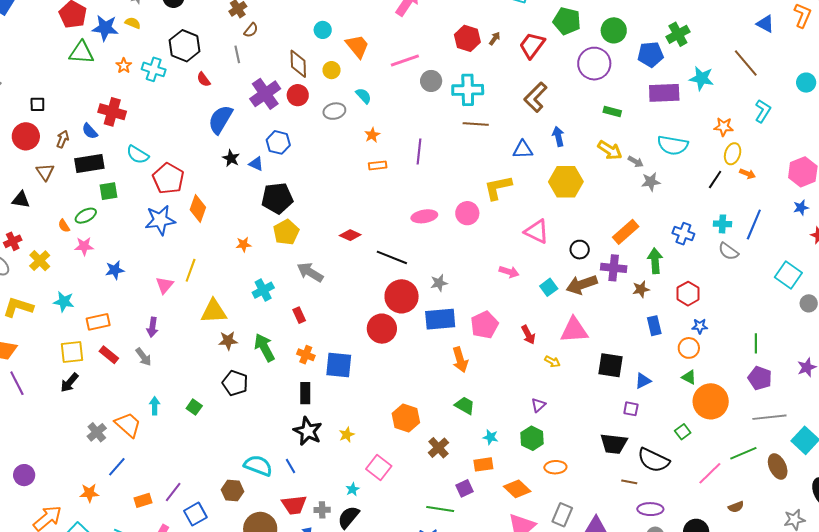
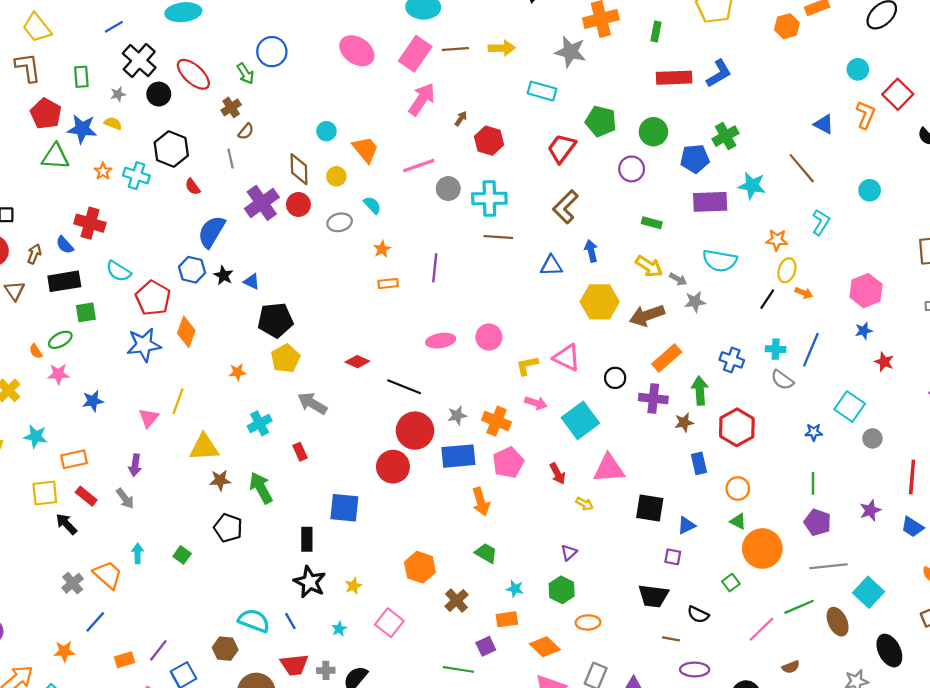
brown arrow: (495, 38) -> (461, 119), moved
purple circle: (594, 64) -> (632, 169), size x0.7
blue hexagon: (278, 142) -> (192, 270), moved
yellow L-shape: (498, 188) -> (527, 366), moved, size x0.7
brown arrow: (582, 285) -> (647, 315), moved
cyan square: (549, 287) -> (580, 420), size x1.8
red hexagon: (688, 294) -> (737, 427), size x1.4
blue star: (700, 326) -> (814, 432), moved
orange cross: (306, 355) -> (496, 421), moved, size x1.4
black arrow: (69, 383) -> (66, 524), moved, turned 95
black semicircle: (653, 460) -> (698, 615), size x0.6
cyan star: (353, 489) -> (339, 629), moved

